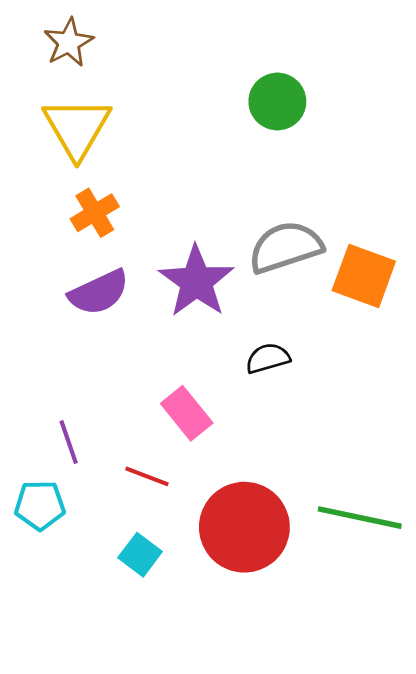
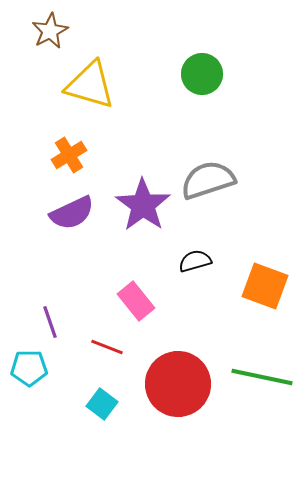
yellow triangle: (77, 128) -> (90, 85), moved, turned -44
orange square: (364, 276) -> (265, 286), moved

